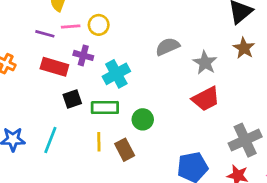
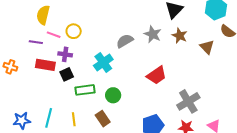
pink line: (71, 26) -> (54, 35), turned 32
gray star: (205, 63) -> (153, 34), moved
cyan cross: (116, 74) -> (103, 62), moved
black square: (72, 99) -> (67, 74), moved
yellow line: (99, 142) -> (74, 119), moved

